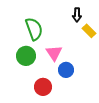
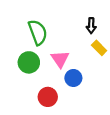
black arrow: (77, 15) -> (91, 26), moved
yellow rectangle: (89, 31) -> (99, 48), moved

